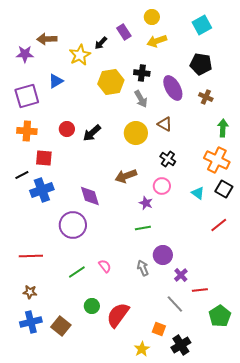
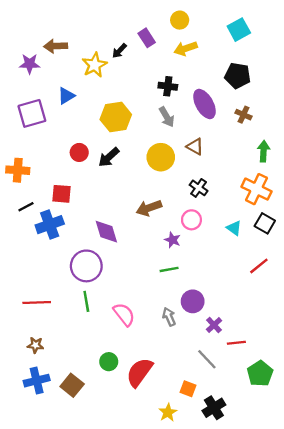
yellow hexagon: (111, 82) -> (116, 117), moved
orange cross: (27, 131) -> (18, 170), moved
red square: (44, 158) -> (61, 194), moved
pink semicircle: (105, 266) -> (124, 314), size x1.5
green line: (77, 272) -> (86, 301), moved, turned -66

